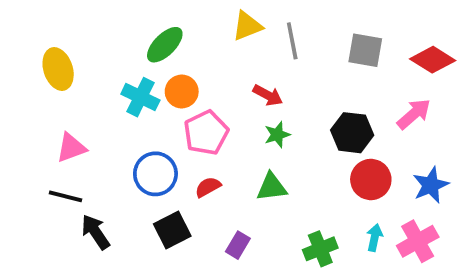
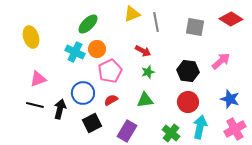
red diamond: (433, 60) -> (231, 19), moved
red circle: (371, 180) -> (188, 102), moved
blue star: (431, 185) -> (230, 99), turned -30
black arrow: (96, 232) -> (60, 109), moved, turned 48
cyan arrow: (375, 238) -> (200, 127), size x1.6
pink cross: (418, 241) -> (235, 129), moved
purple rectangle: (238, 245) -> (127, 131), size x1.5
green cross: (320, 249) -> (171, 133), turned -30

